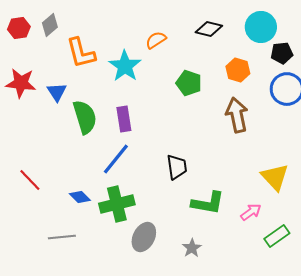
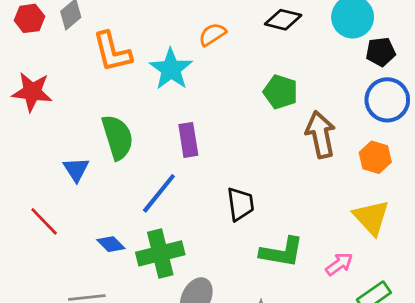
orange hexagon: (238, 70) -> (375, 157), moved
green pentagon: (189, 83) -> (280, 92), moved
blue triangle: (57, 92) -> (76, 169), moved
purple rectangle: (124, 119) -> (188, 140), moved

